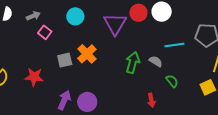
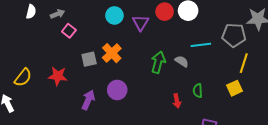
cyan circle: (75, 16) -> (114, 15), moved
purple triangle: (115, 24) -> (141, 23), size x0.7
green semicircle: (172, 81) -> (198, 91), moved, turned -144
purple circle: (87, 102) -> (117, 90), moved

